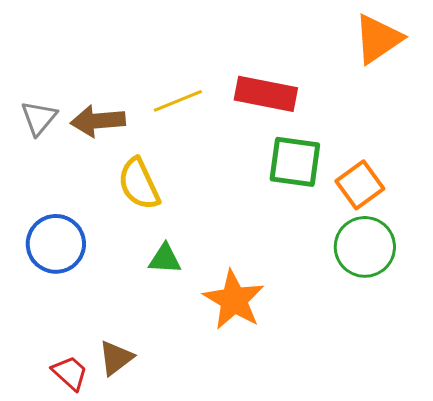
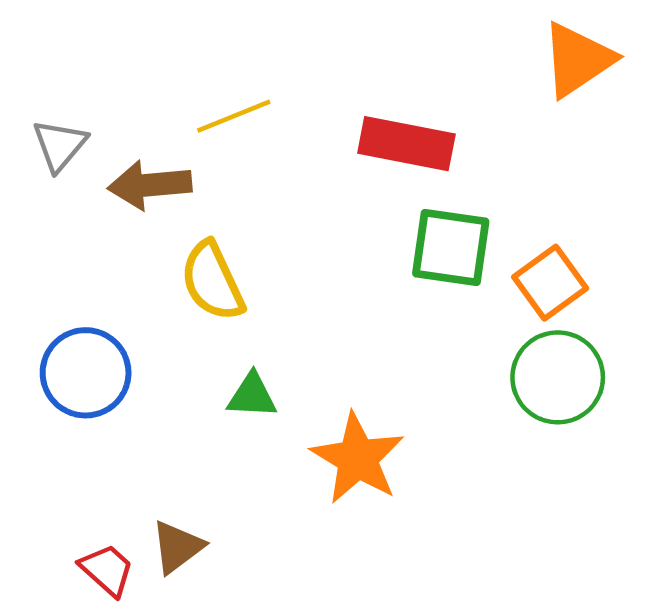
yellow line: (178, 101) -> (234, 116), moved
gray triangle: (39, 118) -> (60, 145), moved

